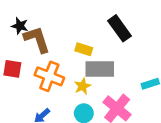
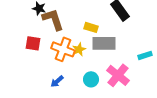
yellow star: (83, 86) -> (79, 49), moved

